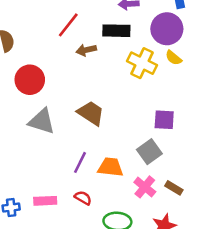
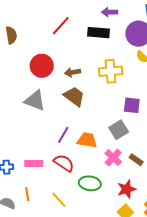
brown arrow: (86, 50) -> (72, 72), moved
yellow cross: (142, 63) -> (111, 71), moved, turned -35
red circle: (30, 80) -> (42, 66), moved
red semicircle: (83, 198) -> (64, 163), size x1.5

